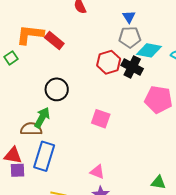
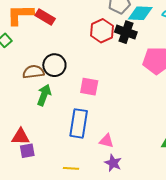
pink square: (101, 119) -> (89, 87), moved
brown semicircle: (31, 129) -> (33, 72), moved
blue rectangle: (44, 156) -> (79, 123), moved

